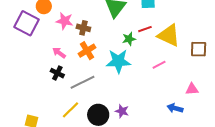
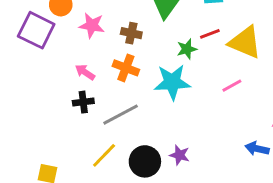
brown cross: (83, 28) -> (131, 33), moved
orange cross: (87, 51) -> (126, 68), turned -36
black cross: (57, 73) -> (83, 102), turned -32

